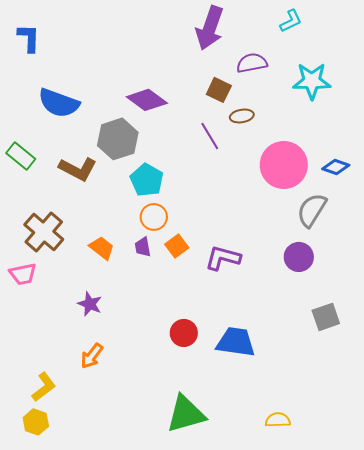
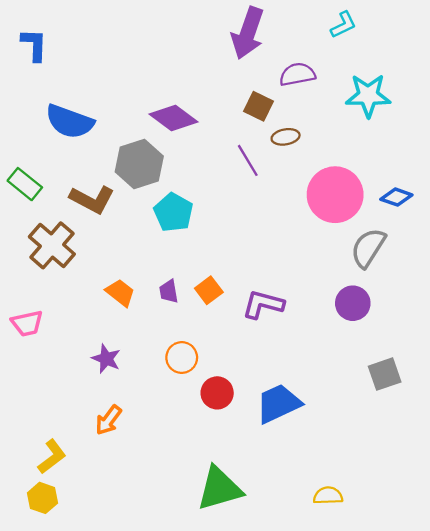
orange circle: (154, 217) -> (182, 358), moved
brown cross: (44, 232) -> (52, 245), moved
blue trapezoid: (236, 342) -> (278, 404), turned -33

